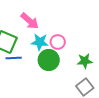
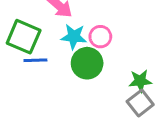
green star: (85, 61) -> (140, 81), moved

